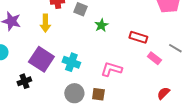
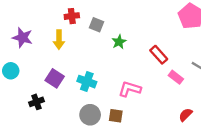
red rectangle: (138, 37) -> (159, 55), turned 30
purple square: (41, 59) -> (55, 78), size x0.7

